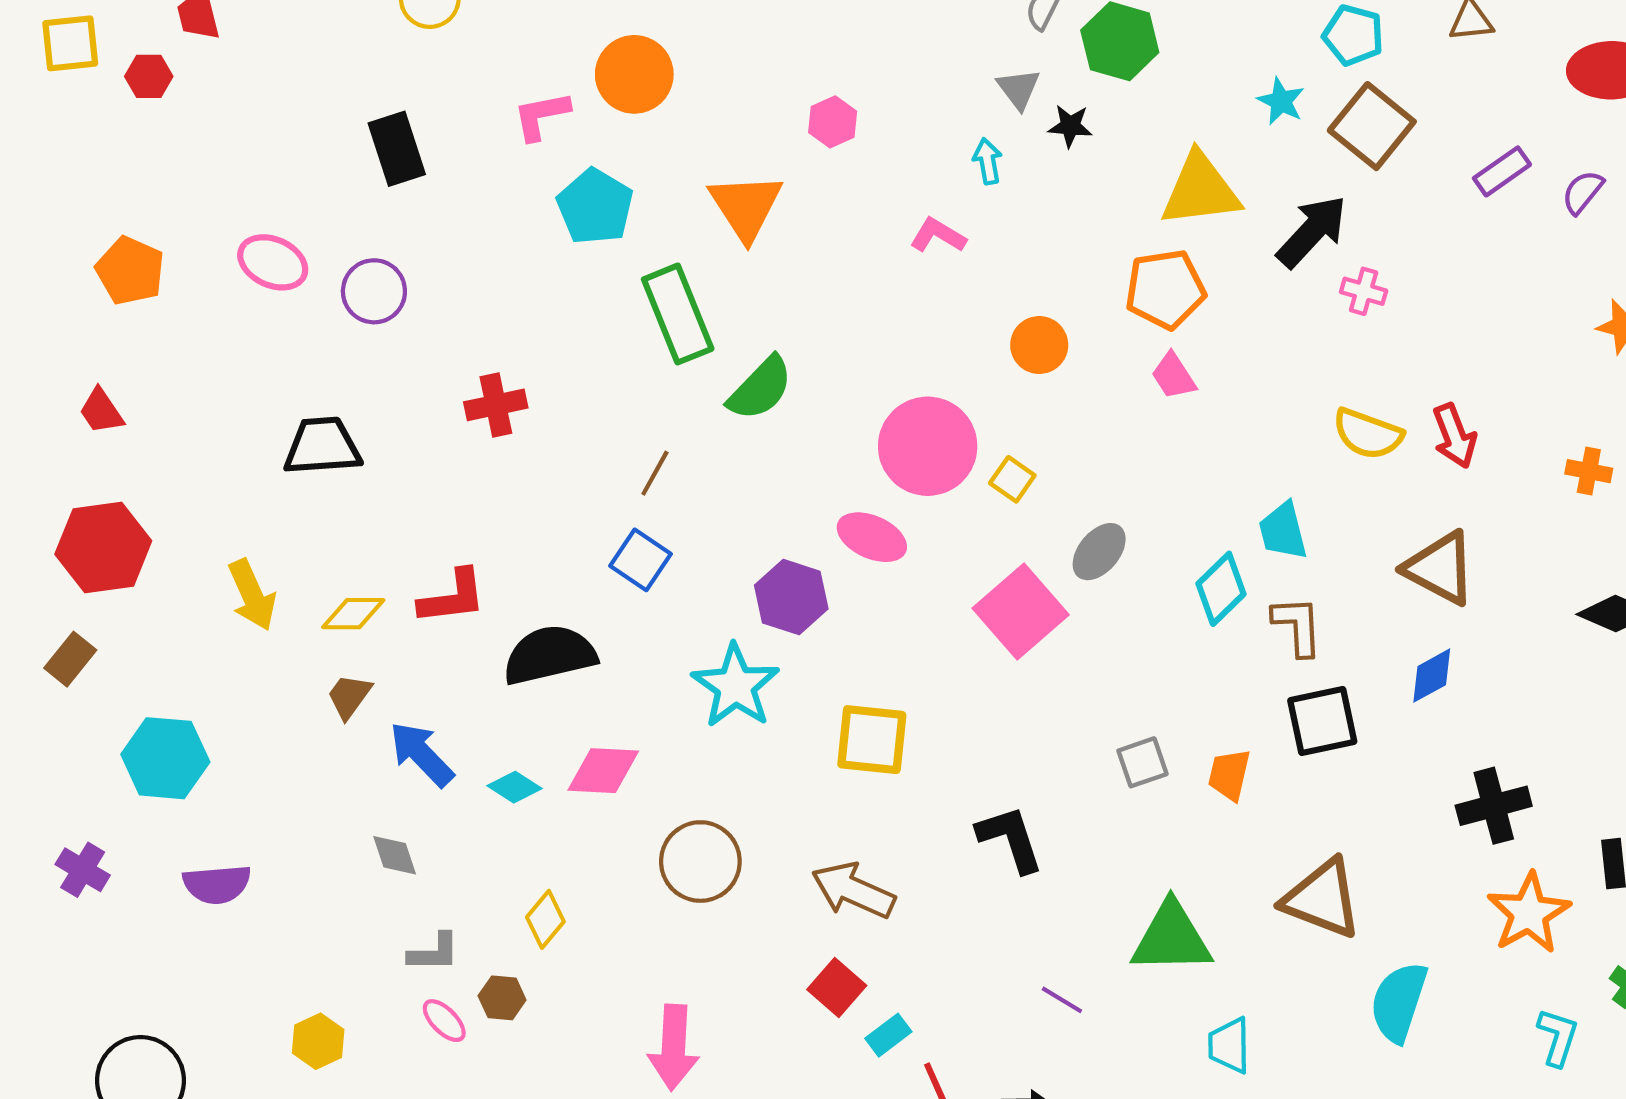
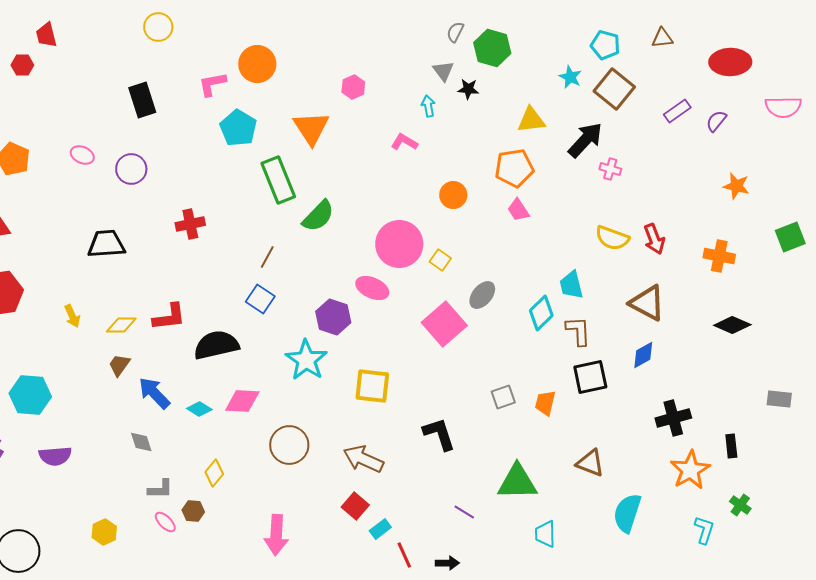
yellow triangle: (1200, 190) -> (531, 120), size x0.7
pink ellipse: (273, 262) -> (82, 155), size x0.7
orange cross: (1589, 471) -> (719, 256), size x1.4
yellow arrow: (252, 595) -> (72, 316), size x0.7
brown triangle: (1322, 899) -> (590, 463), size x0.7

